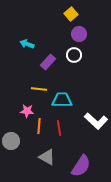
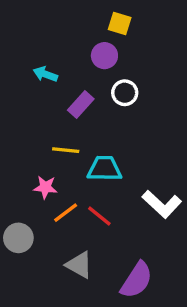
yellow square: (71, 14) -> (120, 24), turned -32
purple circle: (79, 34) -> (104, 56), moved
orange line: (39, 126) -> (66, 213), turned 49
red line: (59, 128) -> (99, 216), turned -42

